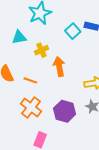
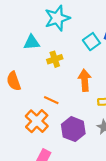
orange arrow: (59, 67) -> (85, 80), moved
orange line: (30, 80) -> (51, 100), moved

